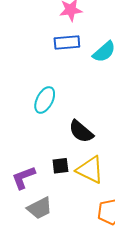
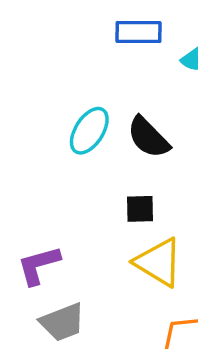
black semicircle: (81, 131) -> (148, 137), moved
black square: (60, 166) -> (140, 209), moved

